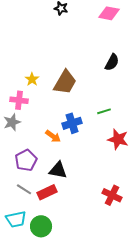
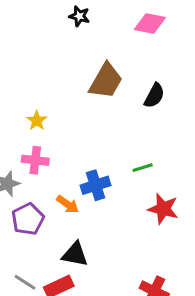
brown trapezoid: (65, 82) -> (106, 81), moved
pink cross: (19, 100) -> (35, 160), moved
purple pentagon: (26, 160) -> (28, 219), moved

